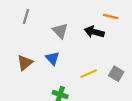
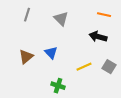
gray triangle: (60, 31) -> (61, 19), moved
black arrow: (94, 32) -> (98, 37), moved

